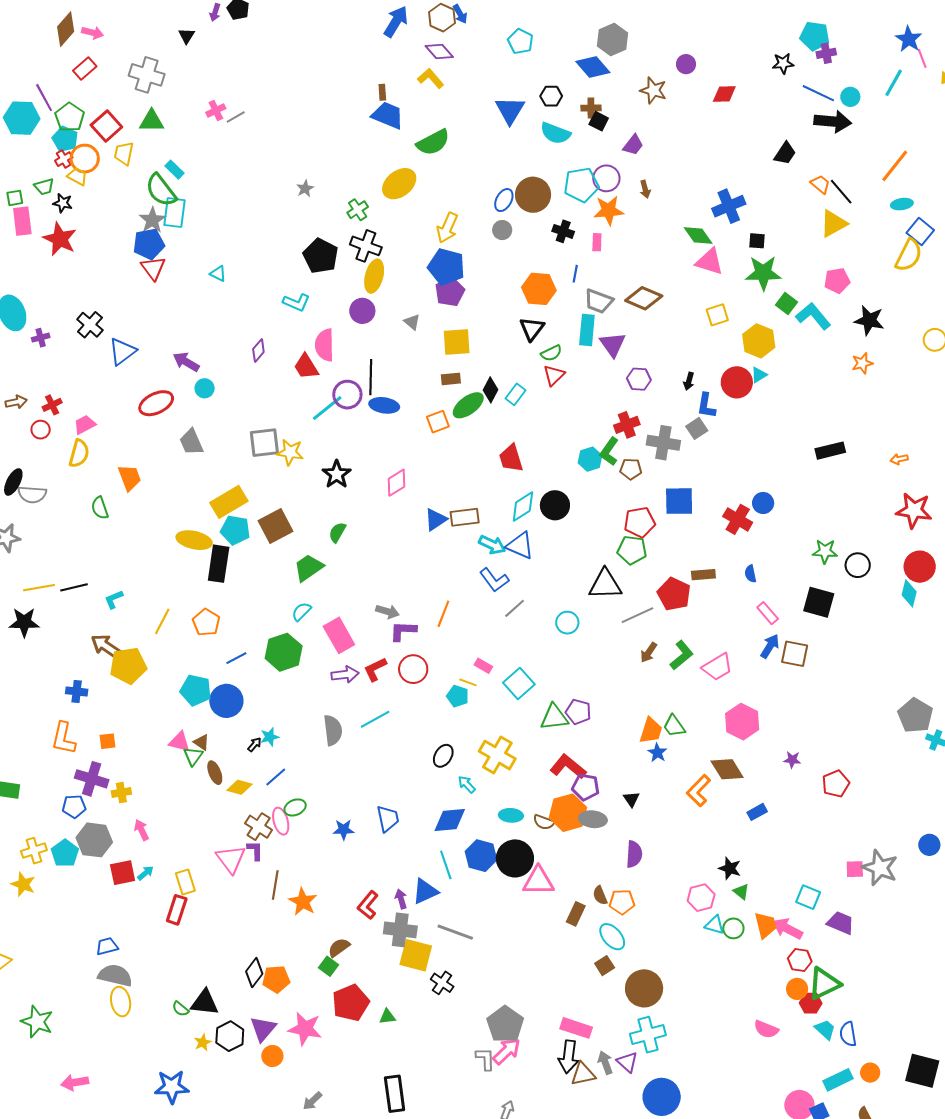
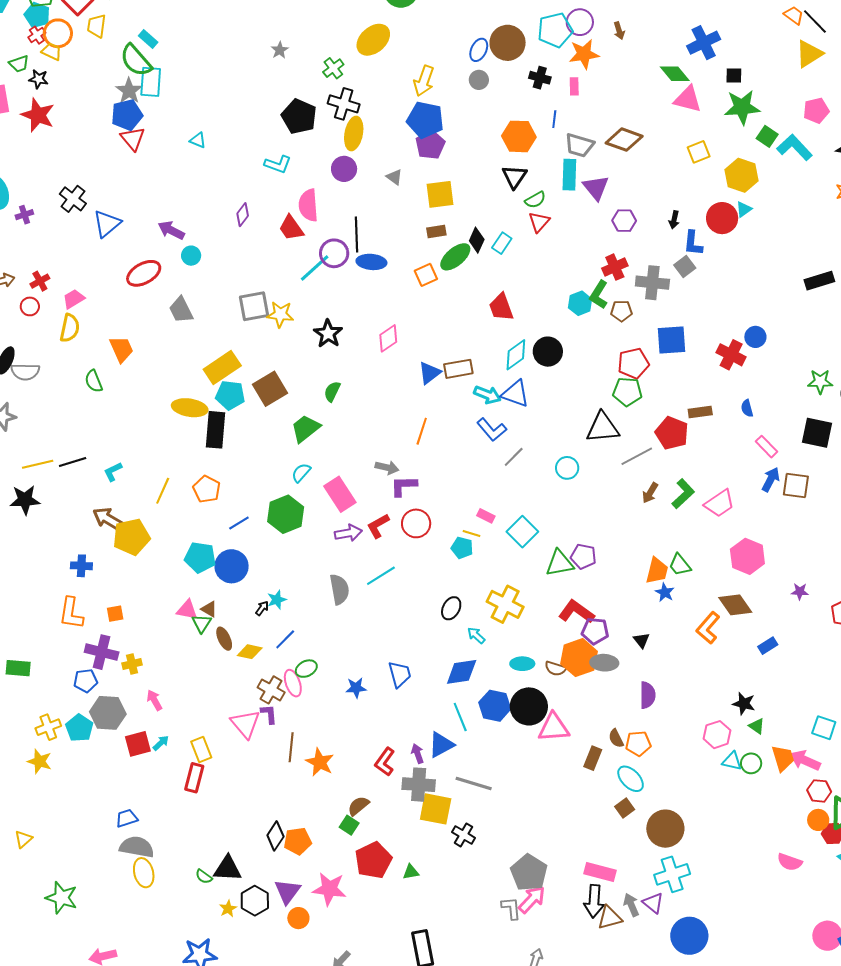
orange line: (443, 614) -> (422, 431), moved

